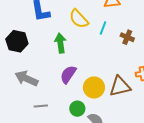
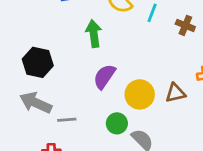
black hexagon: (17, 41) -> (38, 62), moved
gray arrow: (26, 78) -> (36, 103), moved
brown triangle: (120, 86) -> (175, 93), size x0.7

